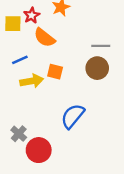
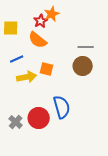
red star: (32, 15) -> (41, 21), moved
blue semicircle: (73, 116) -> (62, 107), turned 125
red circle: (39, 150) -> (39, 118), moved

